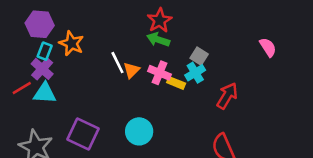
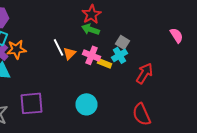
orange star: (71, 43) -> (16, 49), moved, turned -30
cyan circle: (139, 131) -> (86, 104), moved
purple square: (83, 134) -> (32, 103), turned -30

